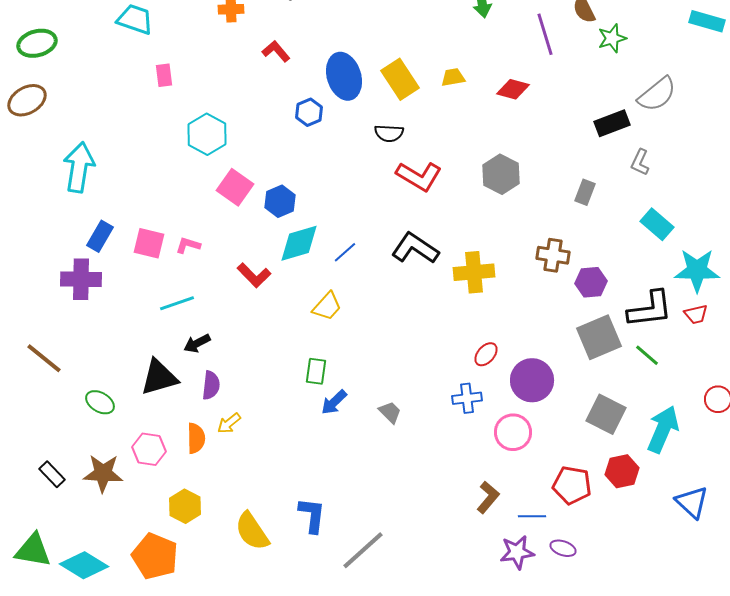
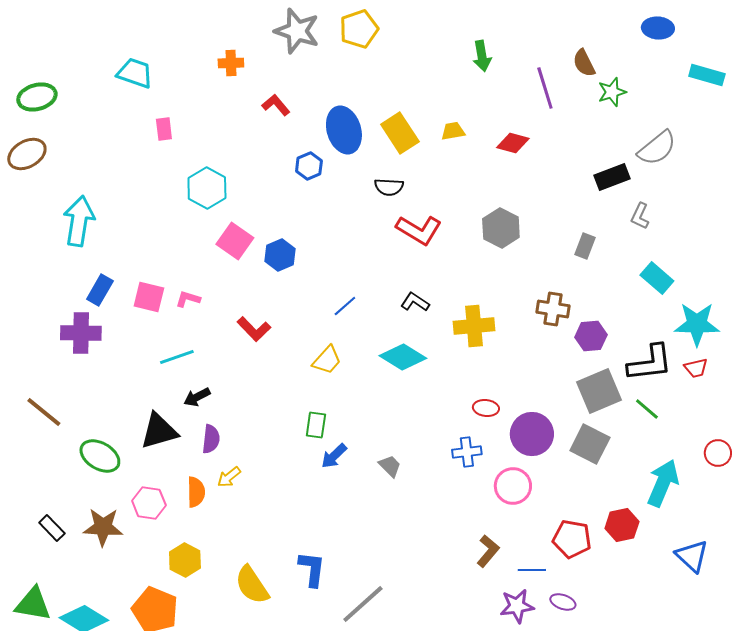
cyan diamond: (299, 243) -> (403, 357), moved, turned 48
black L-shape: (415, 248) -> (415, 302), size x0.6
red ellipse: (486, 354) -> (486, 408), turned 55
green ellipse: (100, 402) -> (100, 456), size x1.4
gray square: (606, 414) -> (590, 444), moved

